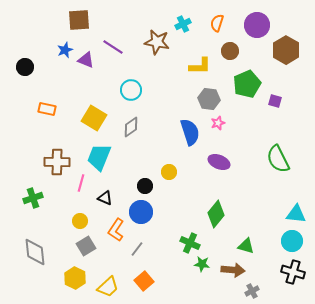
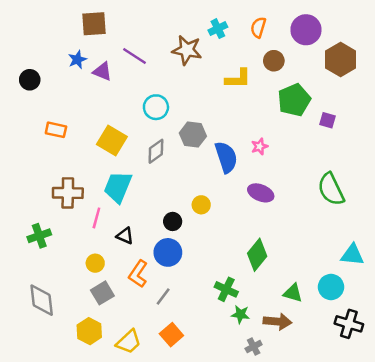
gray hexagon: (209, 99) -> (193, 135), moved
cyan circle: (292, 241) -> (331, 287), moved
gray cross: (252, 291) -> (254, 347), moved

